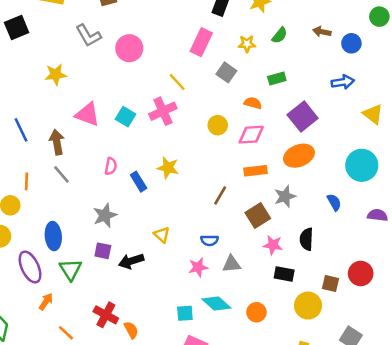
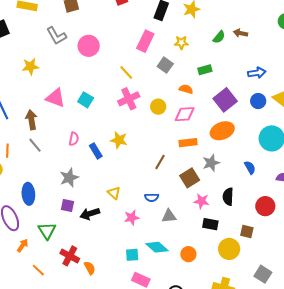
green semicircle: (280, 35) -> (219, 37), moved
blue circle: (351, 43) -> (258, 101), moved
pink cross: (163, 111) -> (129, 99), moved
pink star: (198, 267) -> (132, 218), moved
green triangle: (71, 270) -> (47, 231), moved
red circle: (361, 273) -> (265, 206), moved

